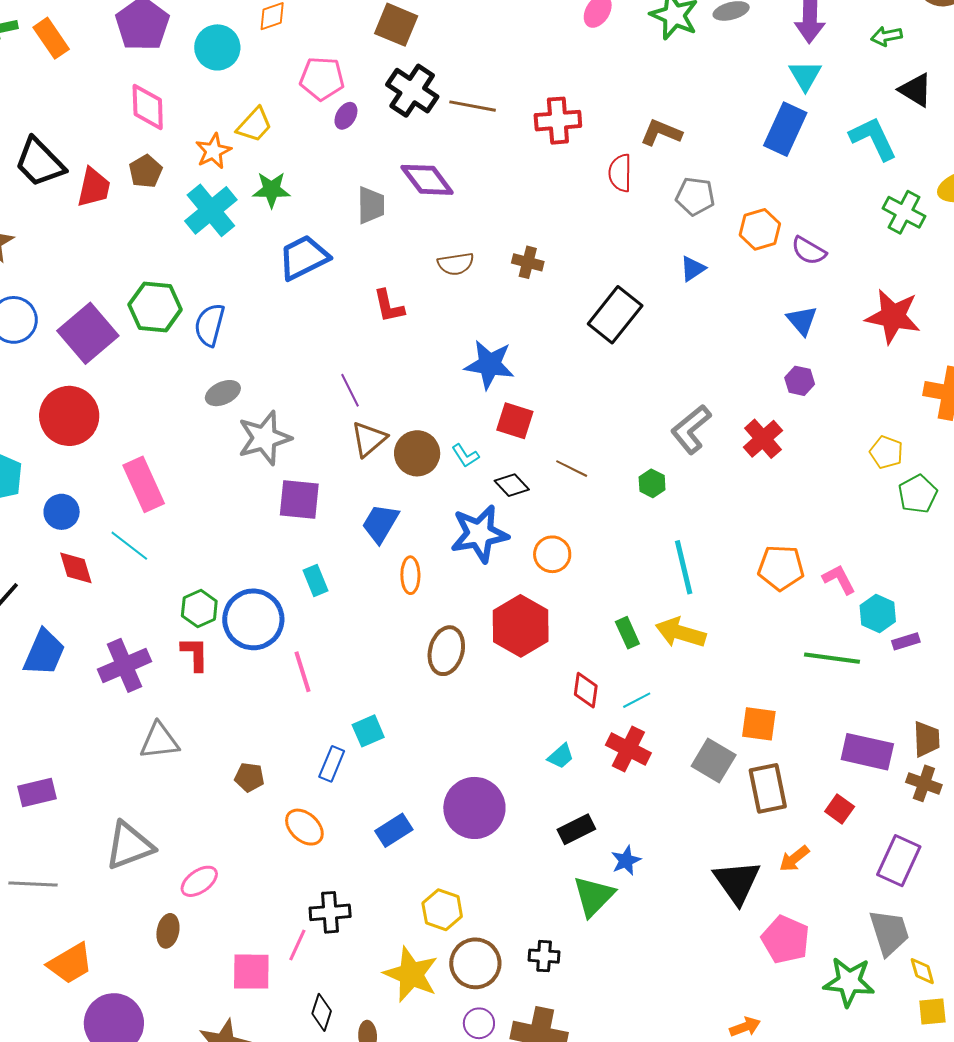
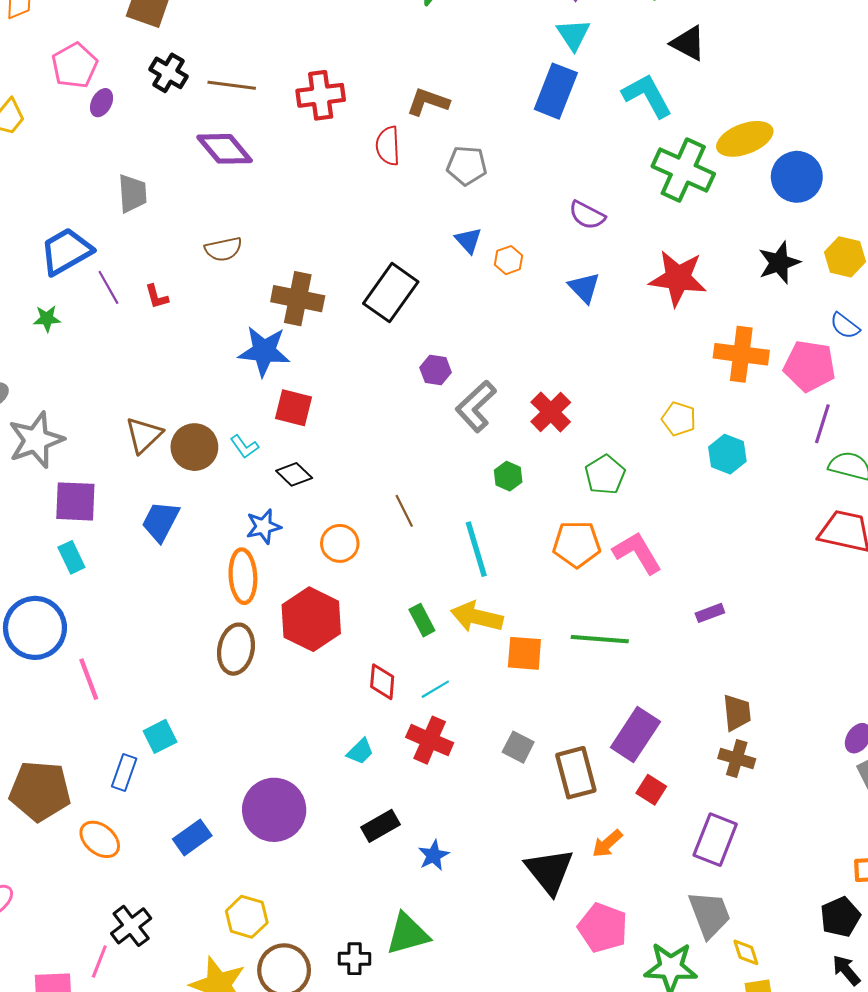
pink pentagon: (322, 79) -> (75, 66), turned -30
black cross: (412, 91) -> (168, 73), size x0.7
purple diamond: (427, 180) -> (225, 149), moved
green star: (271, 190) -> (47, 319), moved, size x0.7
green cross: (904, 212) -> (683, 170), size x1.4
orange hexagon: (760, 229) -> (509, 260), moved, size x0.7
brown cross: (528, 262) -> (298, 299), moved, size x1.6
blue triangle: (693, 269) -> (468, 240), turned -36
red L-shape: (389, 306) -> (157, 297), size x0.7
purple hexagon: (800, 381) -> (436, 370), moved
purple line: (350, 390) -> (108, 287), moved
brown line: (572, 469) -> (404, 511), moved, turned 40
green hexagon: (652, 483) -> (508, 476), moved
green pentagon: (918, 494) -> (605, 475), moved
blue star: (479, 534) -> (263, 526), size x0.6
orange ellipse: (410, 575) -> (243, 576), moved, size x1.4
pink L-shape: (839, 579) -> (637, 553), size x1.4
cyan rectangle: (316, 581) -> (71, 557), moved
cyan hexagon: (878, 613) -> (727, 454), moved
green line: (832, 658) -> (600, 639), moved
orange square: (759, 724) -> (524, 653), moved
purple rectangle: (867, 752) -> (635, 735), moved, turned -66
gray square: (714, 761) -> (518, 747), size x0.7
brown pentagon: (249, 777) -> (40, 791), size x2.0
green triangle: (594, 896) -> (408, 934), moved, turned 33
black cross: (330, 912) -> (131, 926), turned -30

